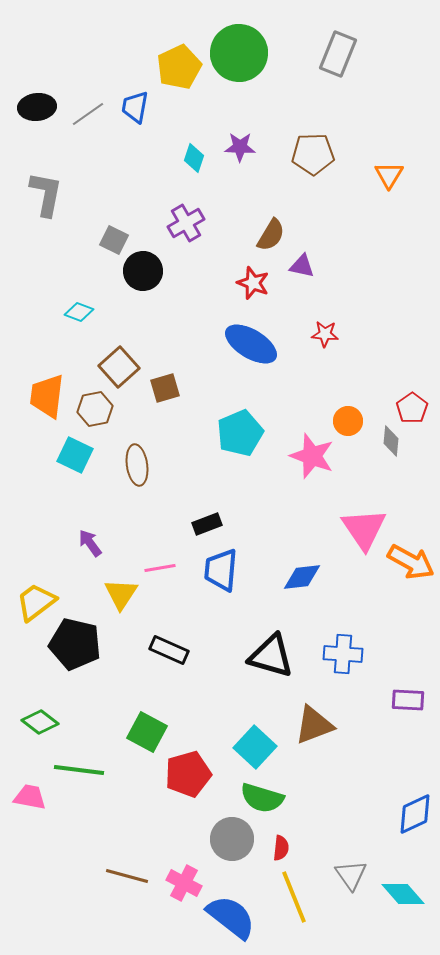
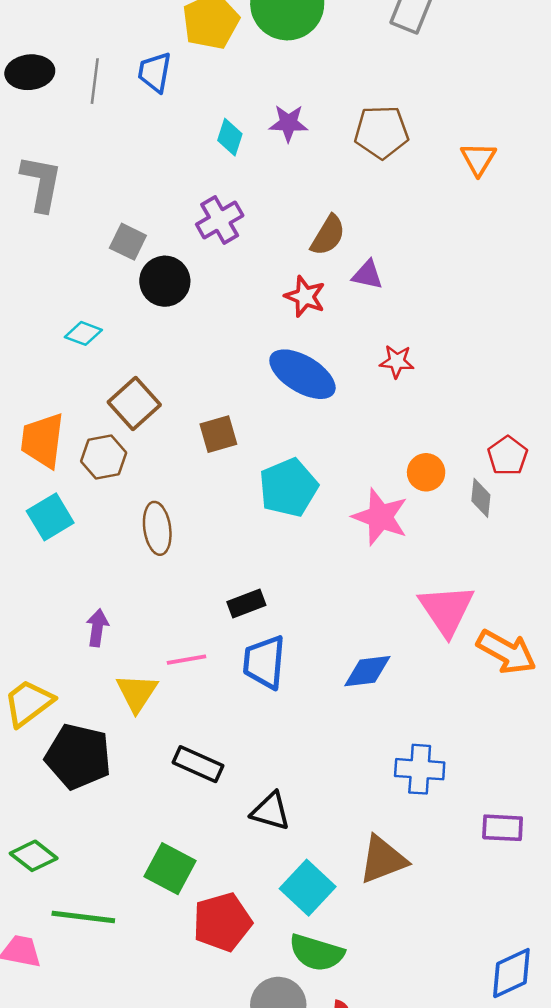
gray line: (88, 114) -> (95, 81), turned -48
brown square: (165, 388) -> (218, 434), moved
cyan square: (75, 455) -> (50, 517), moved, turned 33
purple arrow: (90, 543) -> (97, 628), turned 44
black triangle: (271, 656) -> (271, 811), moved, size x0.7

